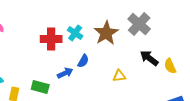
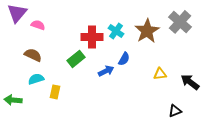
black arrow: (149, 58) -> (190, 82), moved
green rectangle: (40, 87) -> (76, 59), moved, turned -54

